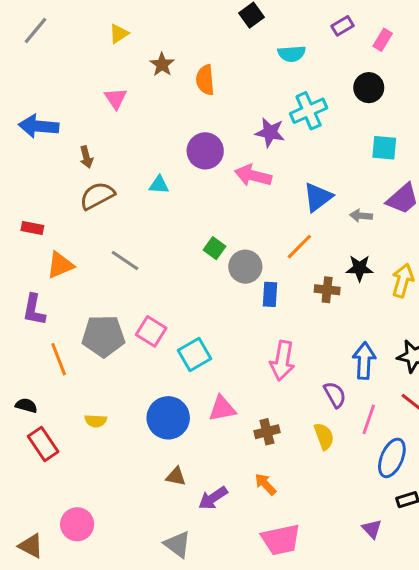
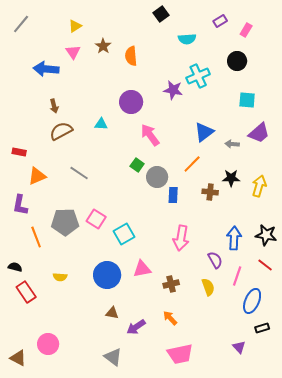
pink triangle: (116, 98) -> (73, 52), moved
blue arrow: (39, 126) -> (46, 69), moved
pink arrow: (253, 176) -> (150, 135), moved, turned 40

